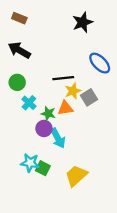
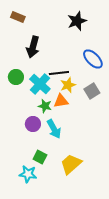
black arrow: (19, 50) -> (33, 47), moved, turned -105
gray square: (89, 97) -> (92, 91), moved
cyan cross: (29, 103) -> (40, 84), moved, size x1.5
purple circle: (44, 128) -> (33, 124), moved
cyan star: (30, 163) -> (28, 174), moved

